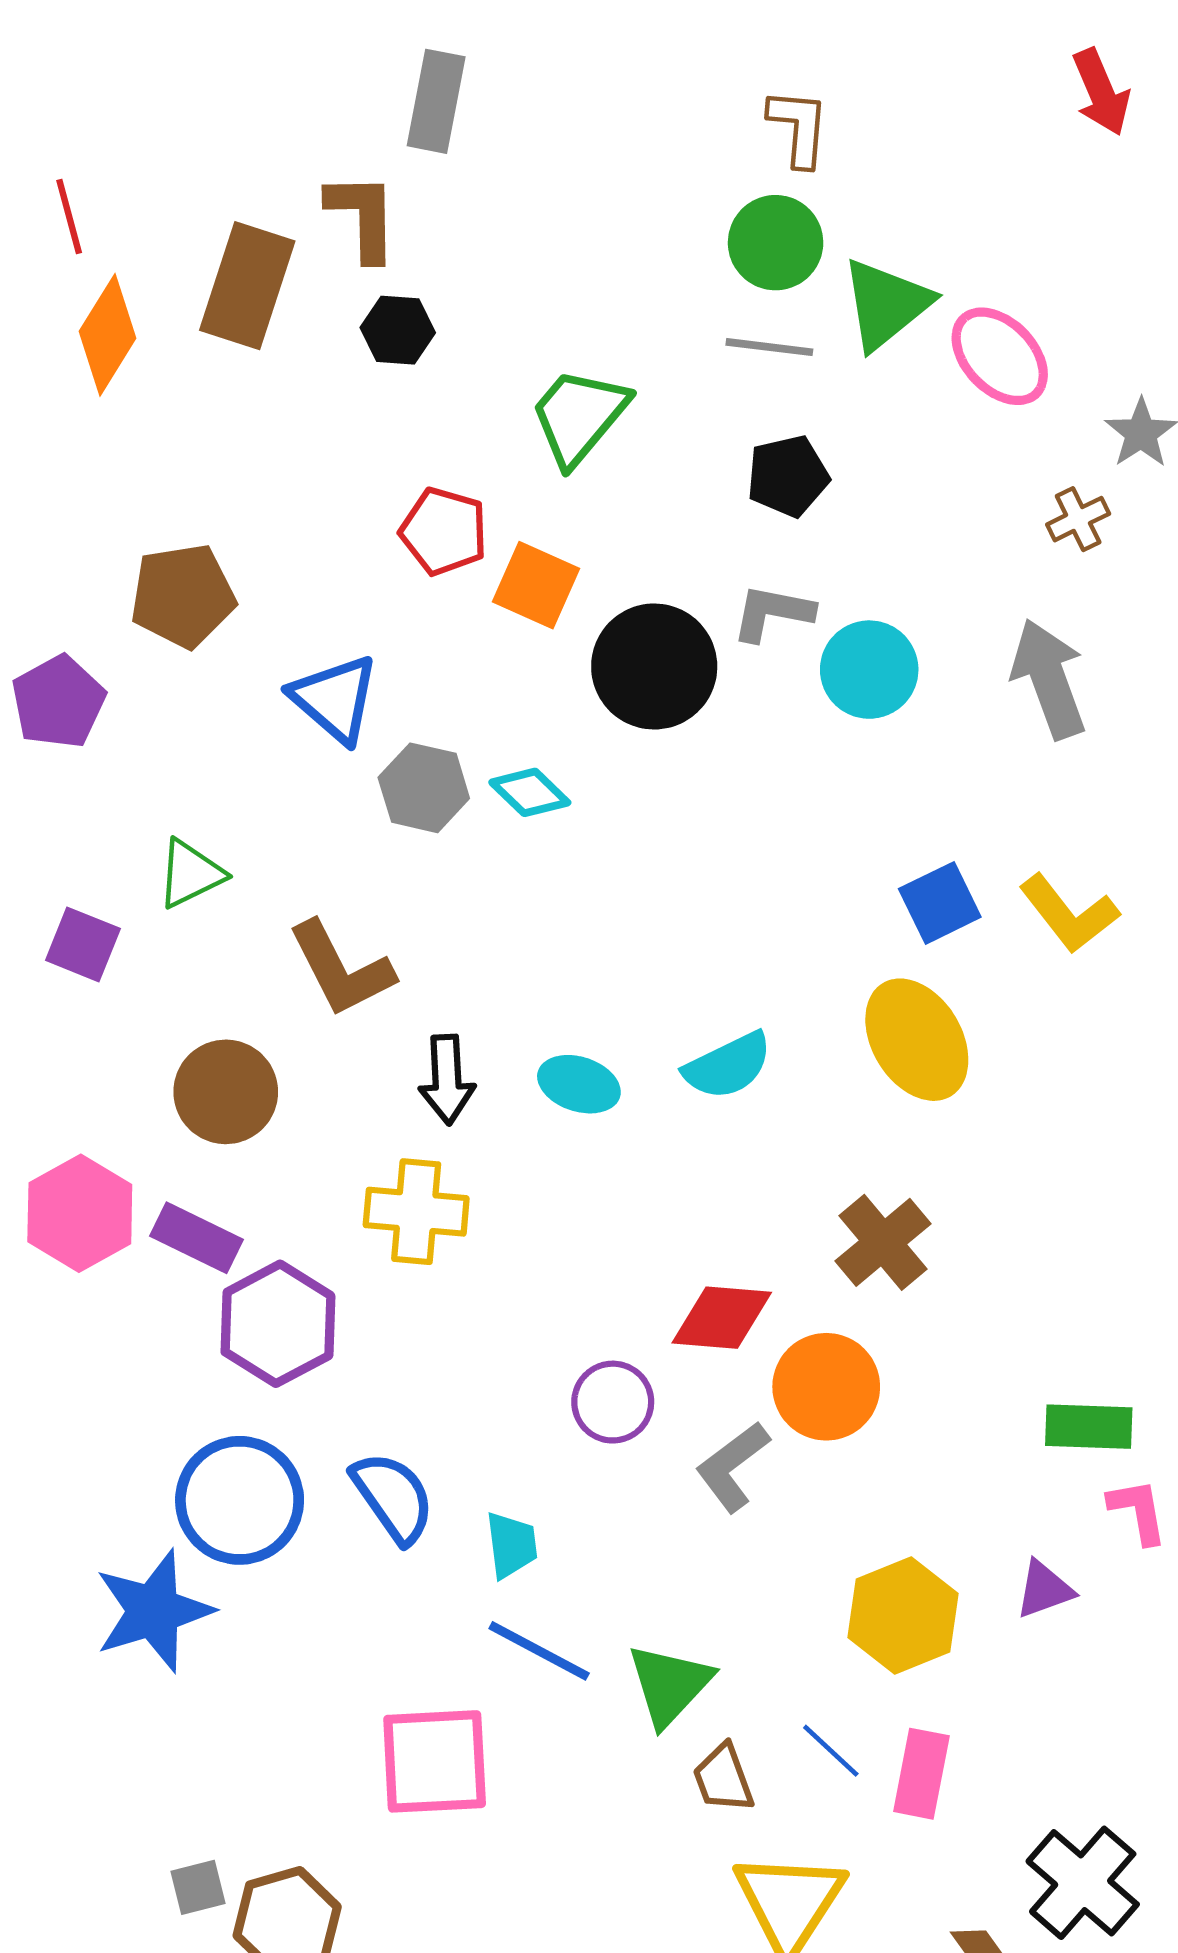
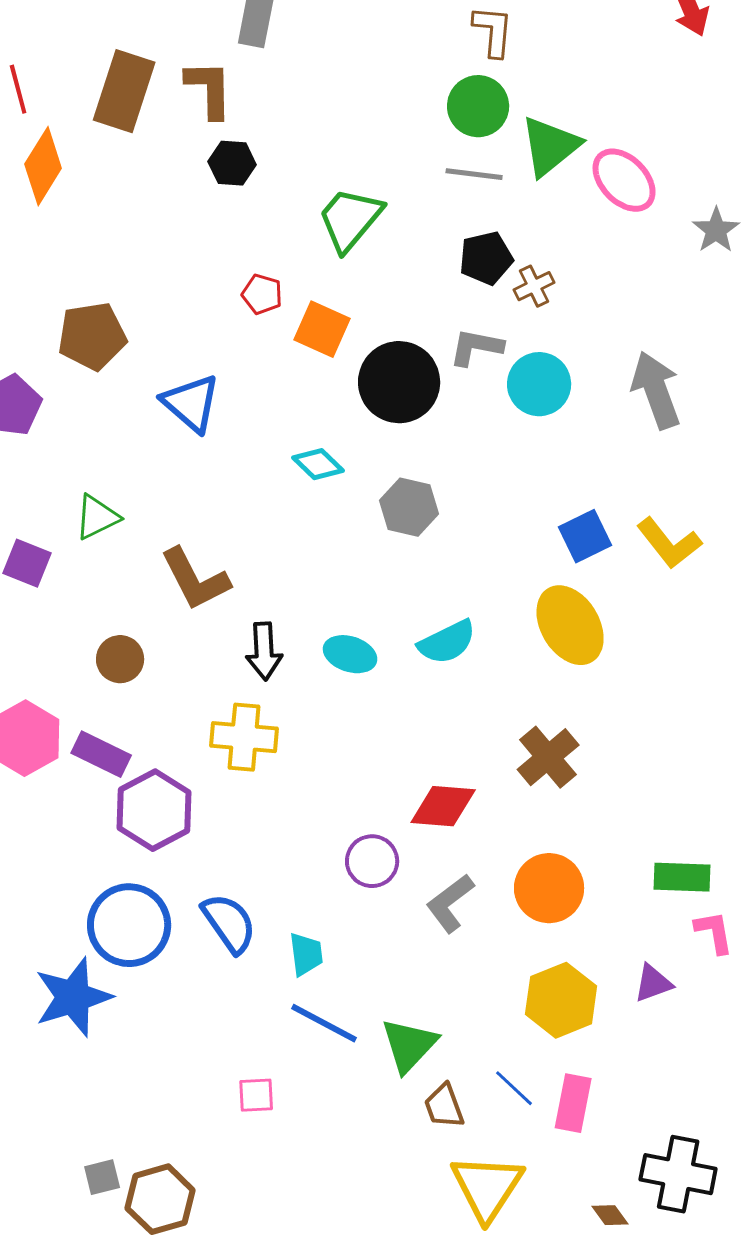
brown rectangle: (247, 286) -> (124, 91), moved
brown cross: (1078, 519) -> (534, 286), moved
red pentagon: (444, 531) -> (262, 294), size x0.7
gray hexagon: (424, 788) -> (409, 507), moved
brown circle: (226, 1092) -> (120, 659), size x0.7
orange circle: (826, 1387) -> (549, 888), moved
pink square: (435, 1761) -> (256, 1095), size x0.5
black cross: (1083, 1883) -> (678, 1174), turned -30

